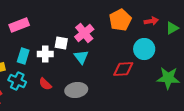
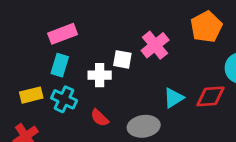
cyan rectangle: (23, 56) -> (60, 65), moved
cyan triangle: (81, 57) -> (174, 98), moved, turned 35
cyan cross: (17, 81) -> (64, 99), moved

